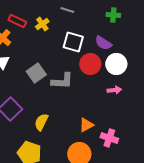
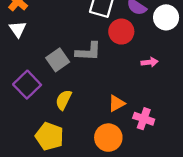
white circle: (116, 64) -> (166, 17), moved
gray square: (36, 73) -> (58, 60), moved

